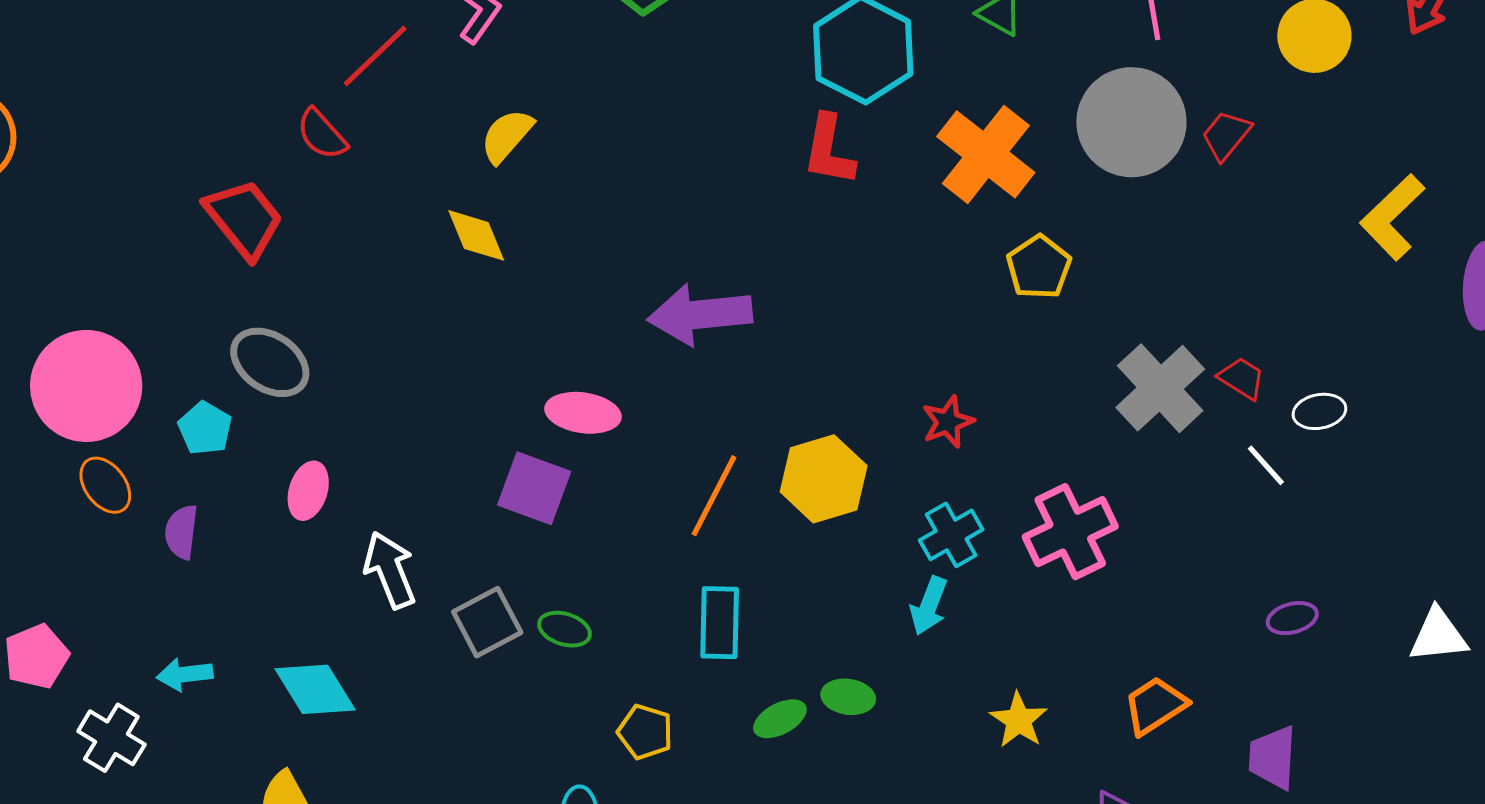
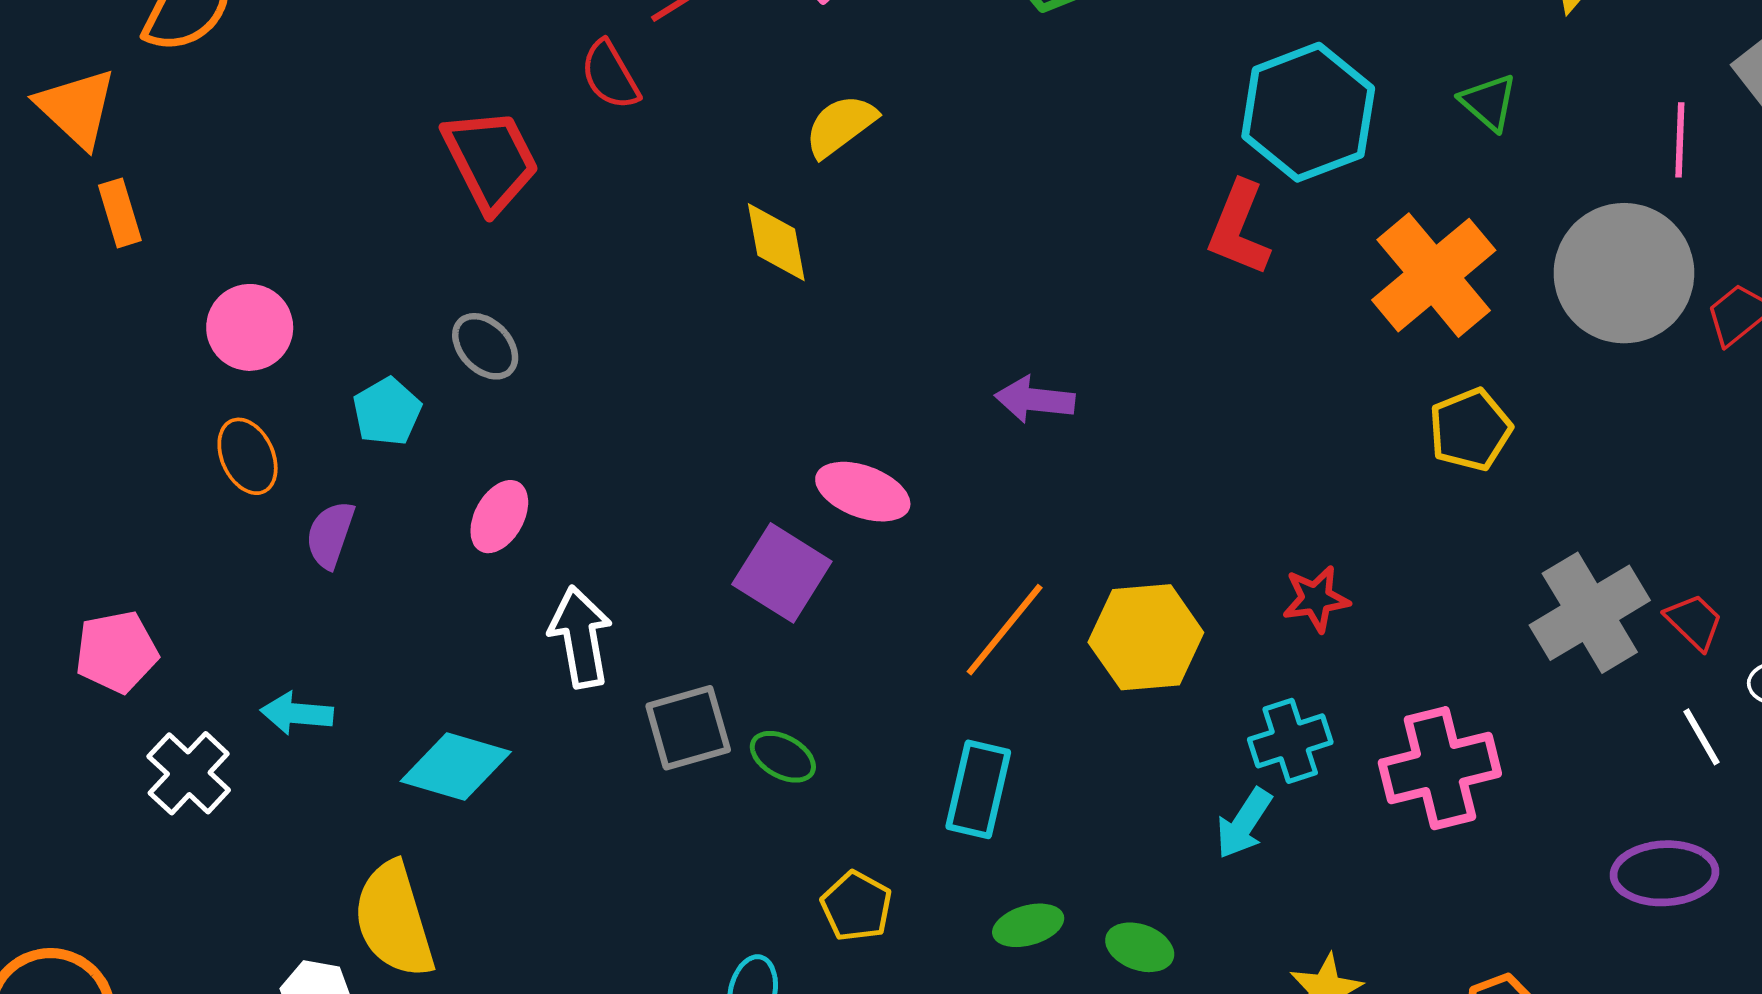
purple arrow: (700, 314) -> (1035, 400), size x0.6
gray ellipse: (270, 362) -> (485, 346), size x0.7
pink circle: (86, 386) -> (250, 327), size x0.6
purple ellipse: (1292, 618) -> (1665, 873), moved, size x1.6
cyan diamond: (315, 689) -> (456, 766), turned -54
green ellipse: (848, 697) -> (1140, 947), moved

